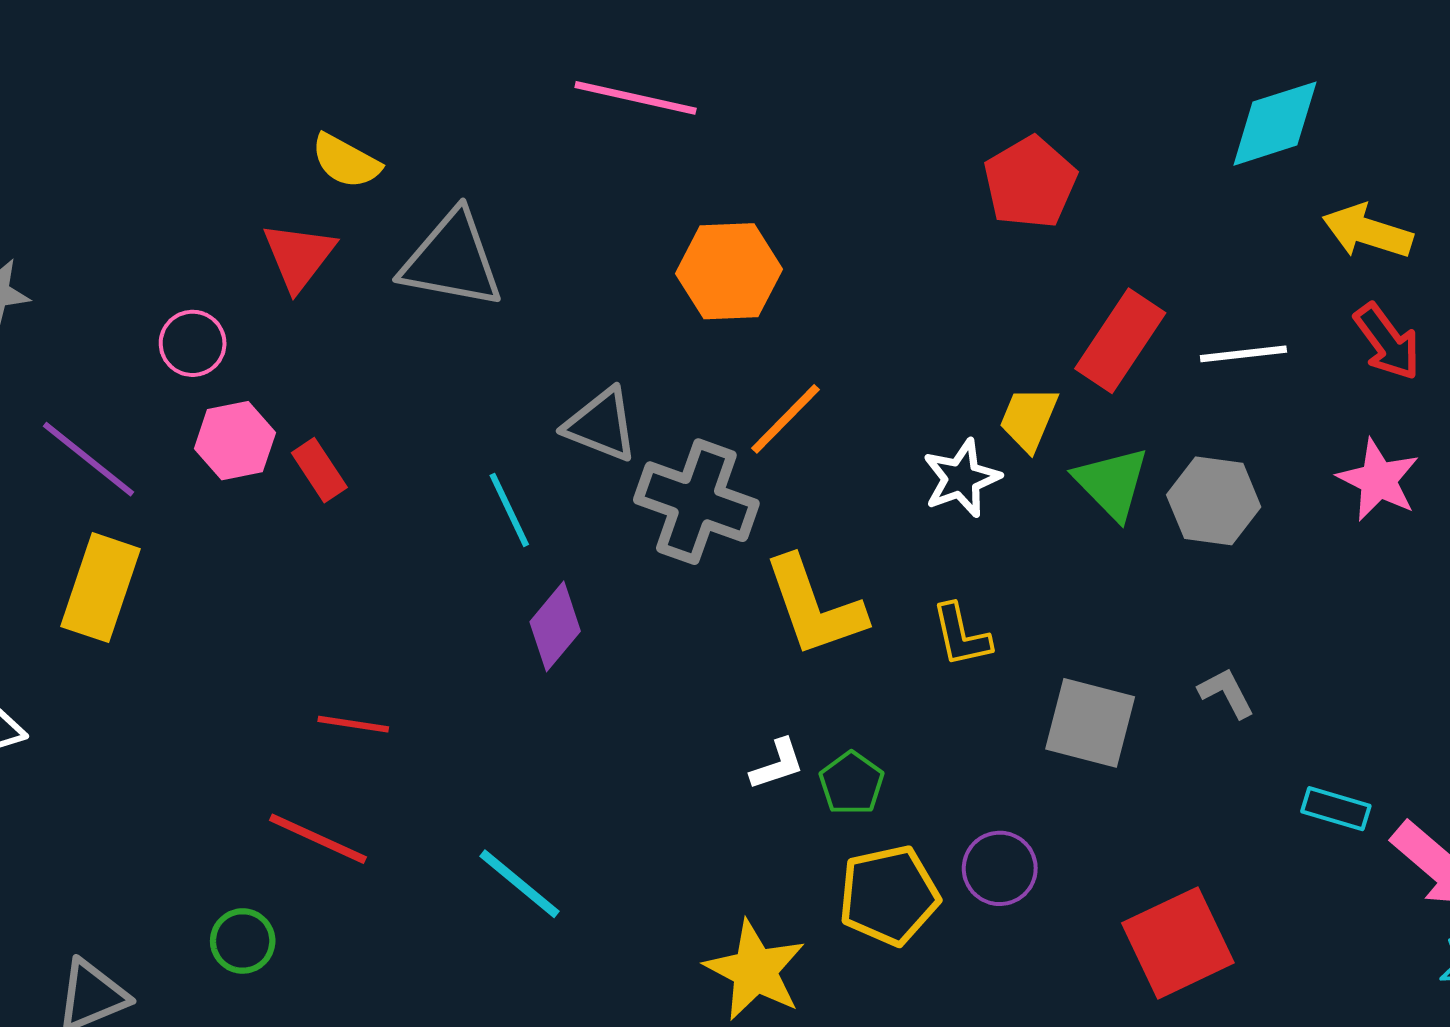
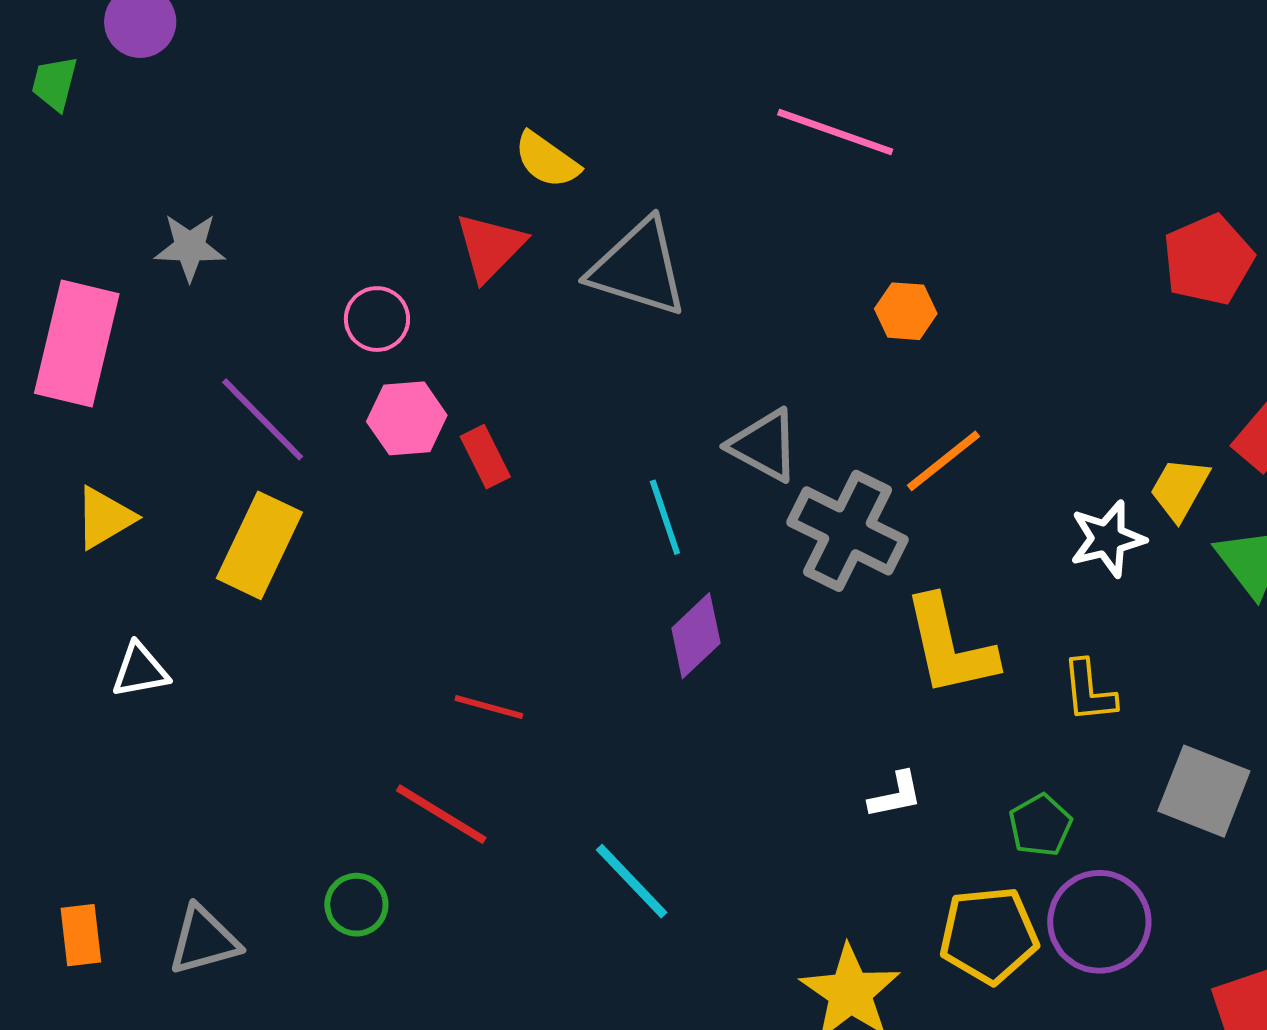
orange hexagon: (729, 271) -> (906, 311), size x0.6
green pentagon: (852, 783) -> (1040, 825), moved
purple circle: (1000, 868) -> (1099, 922), size x1.4

